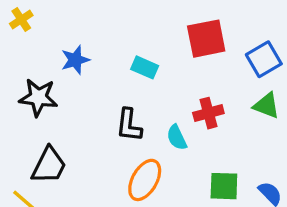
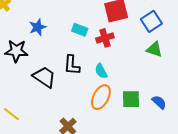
red cross: (208, 113) -> (105, 38), moved
black trapezoid: (49, 165) -> (44, 77), moved, turned -80
orange ellipse: (145, 180) -> (101, 97), moved

